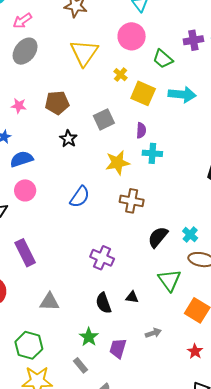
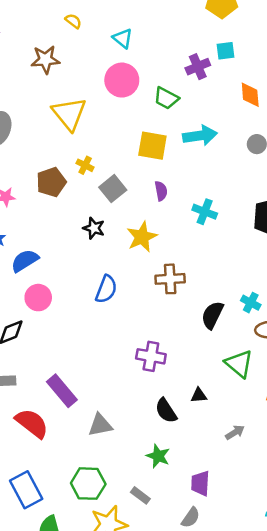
yellow cross: (120, 75) -> (85, 165), moved
black star: (68, 139) -> (94, 228), moved
cyan cross: (152, 153) -> (205, 212), moved, turned 30
purple rectangle: (25, 253) -> (62, 391), moved
purple trapezoid: (118, 348) -> (200, 483), moved
gray rectangle: (81, 365) -> (140, 495), moved

